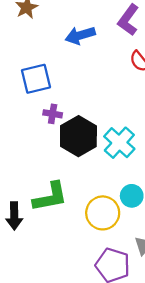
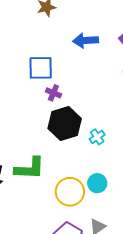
purple cross: (53, 114) -> (53, 93), moved
cyan cross: (119, 143) -> (97, 137), size x0.6

